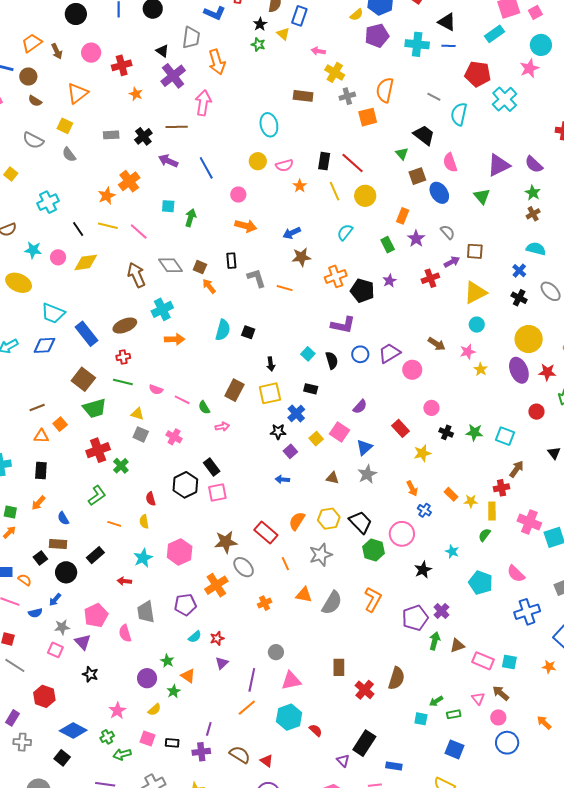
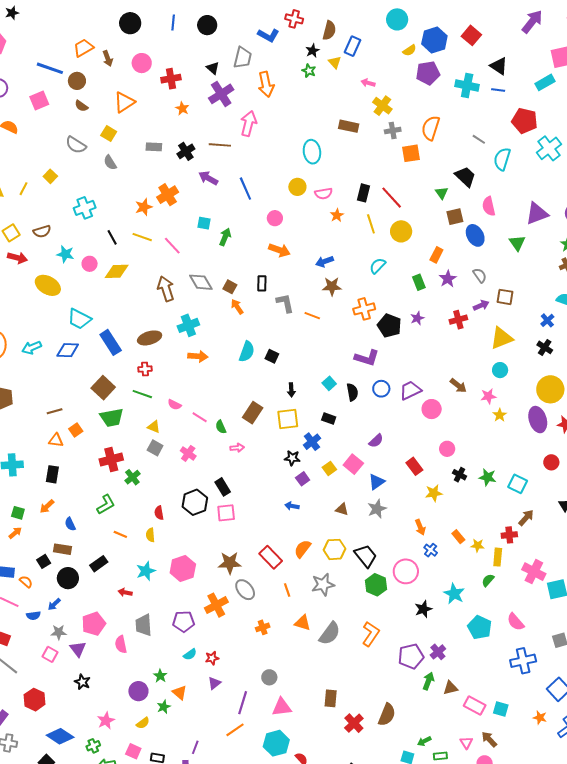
cyan star: (452, 552) -> (454, 594), size x1.5

